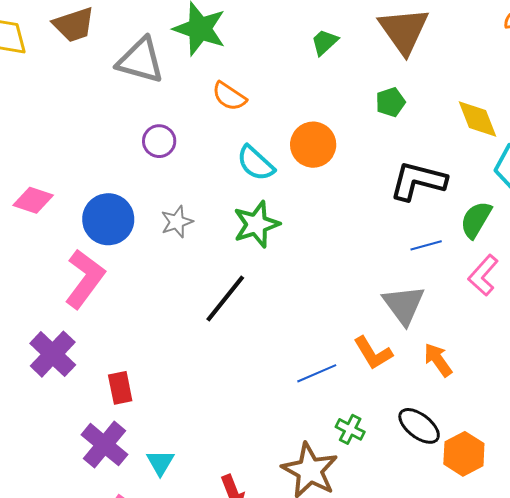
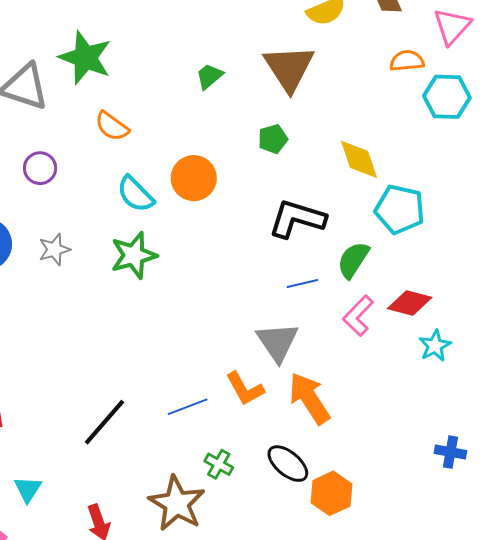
black line: (225, 299) -> (104, 422), moved
orange arrow: (438, 360) -> (309, 398), size x1.5

